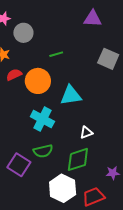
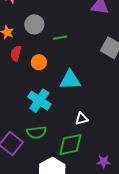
gray circle: (23, 33) -> (34, 24), moved
red semicircle: (14, 75) -> (16, 53), turned -56
orange circle: (38, 81) -> (39, 62), size x0.6

